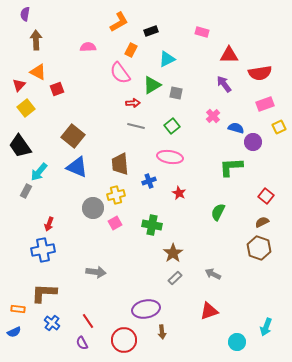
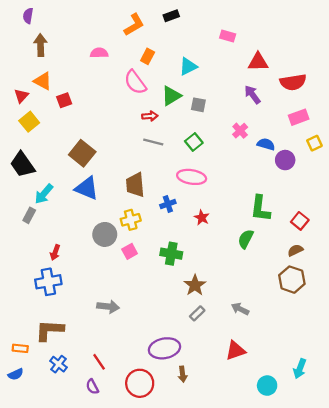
black rectangle: (151, 31) -> (171, 16), moved
green L-shape: (231, 167) -> (260, 209), moved, turned -80

